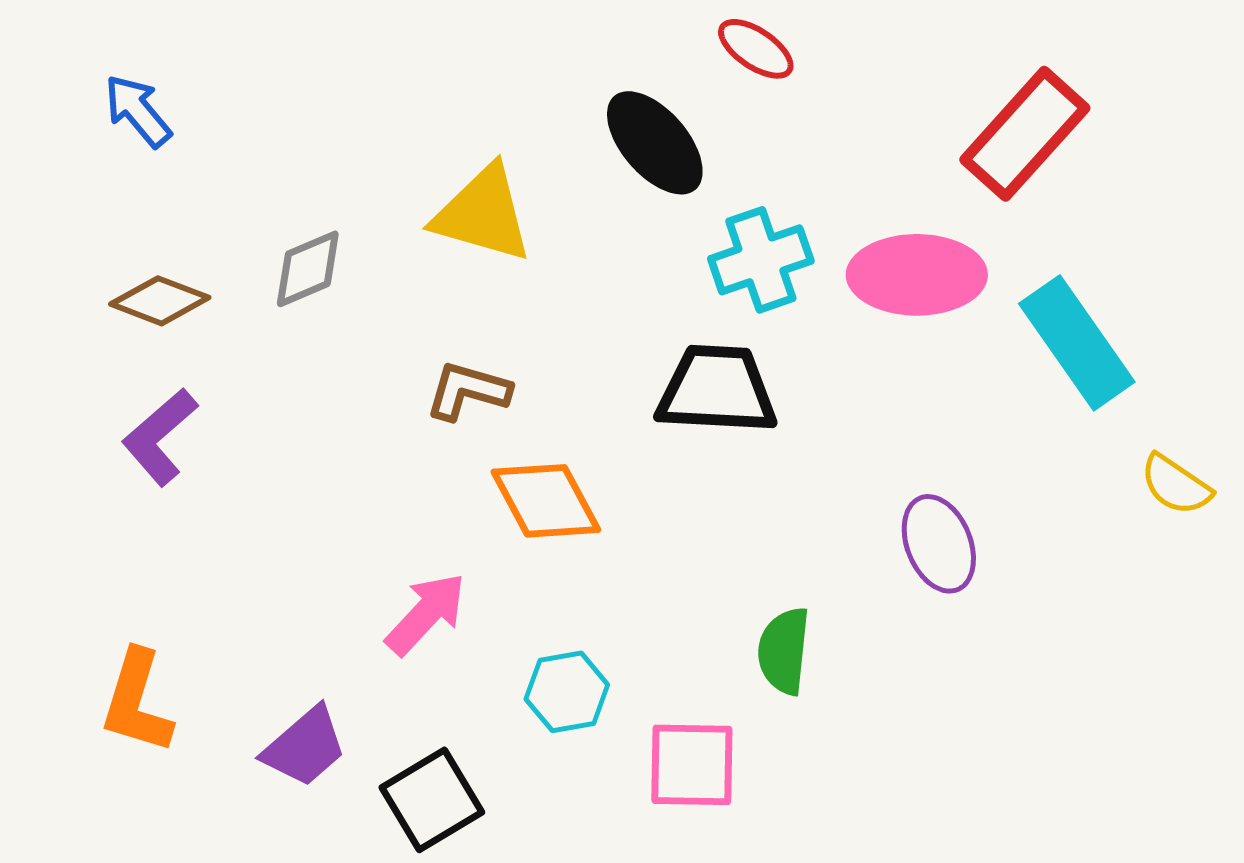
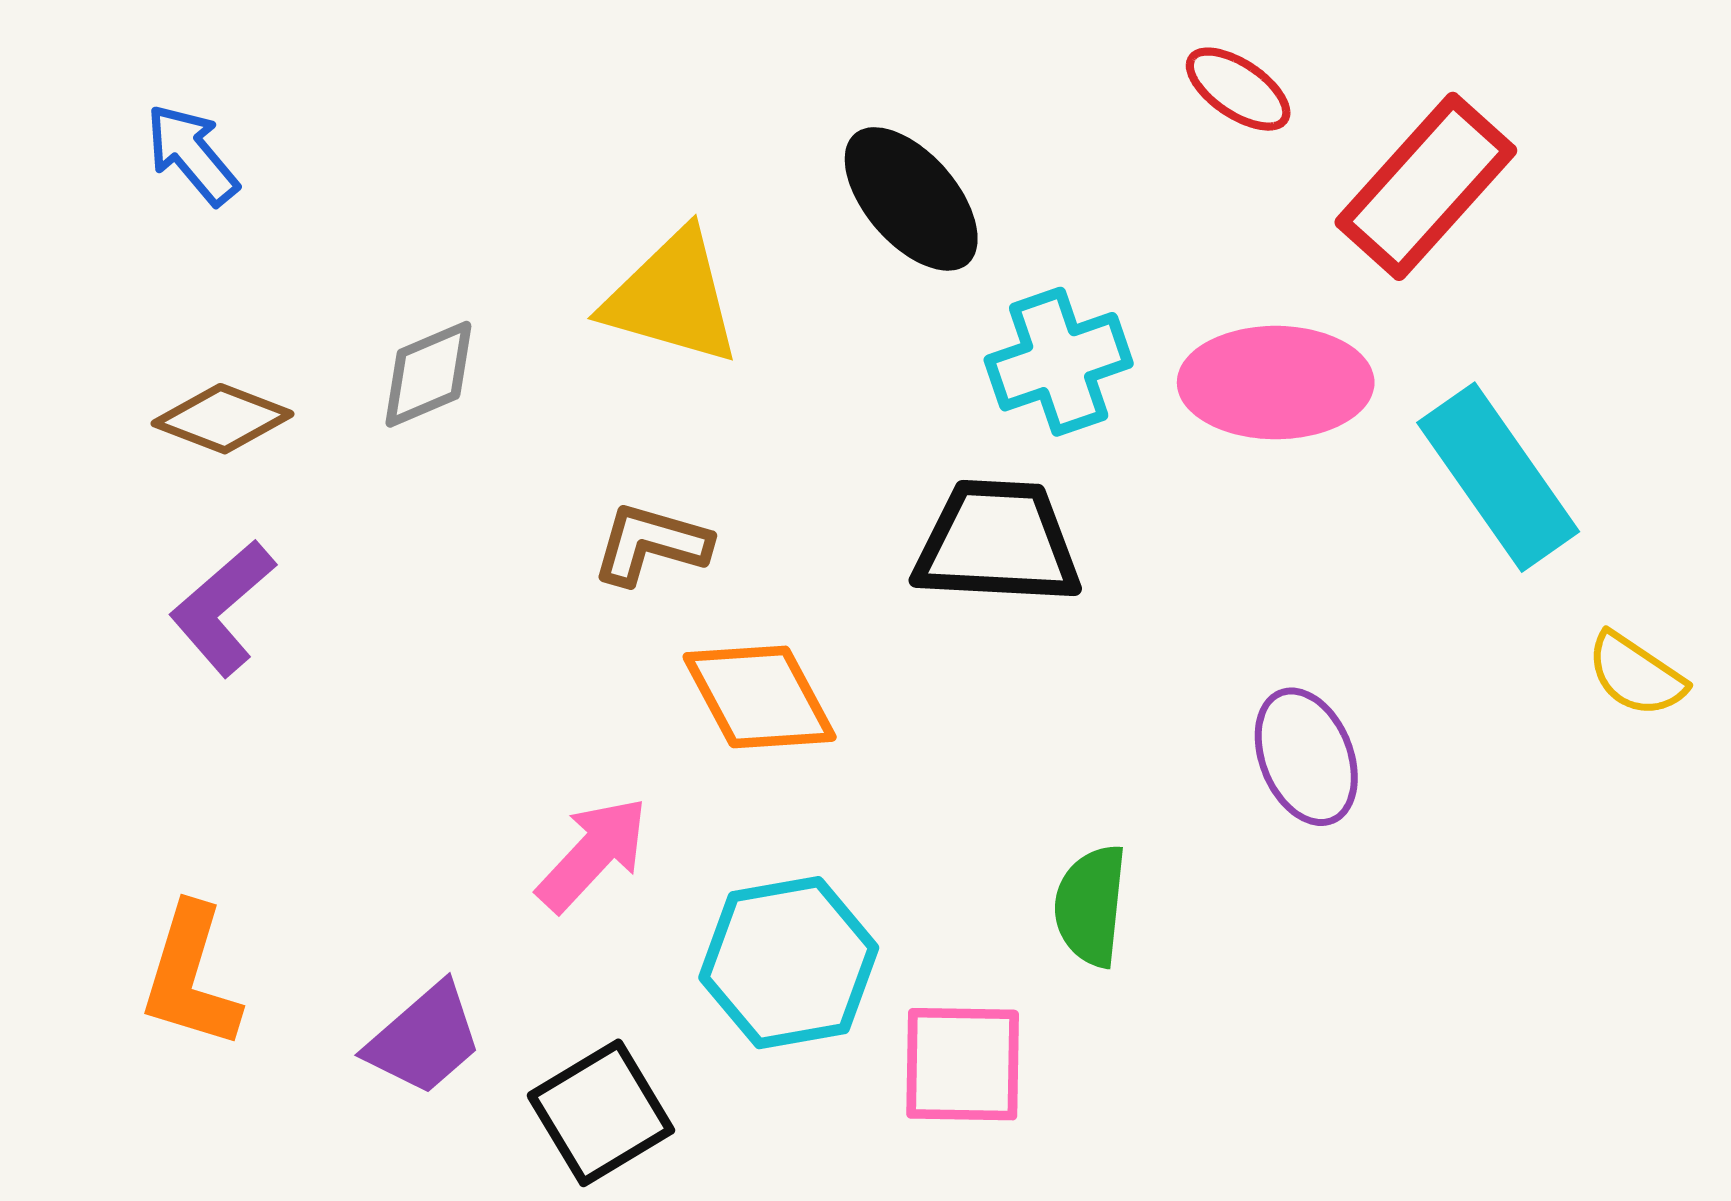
red ellipse: (756, 49) -> (1238, 89), moved
cyan hexagon: (567, 692) -> (789, 963), size x1.5

